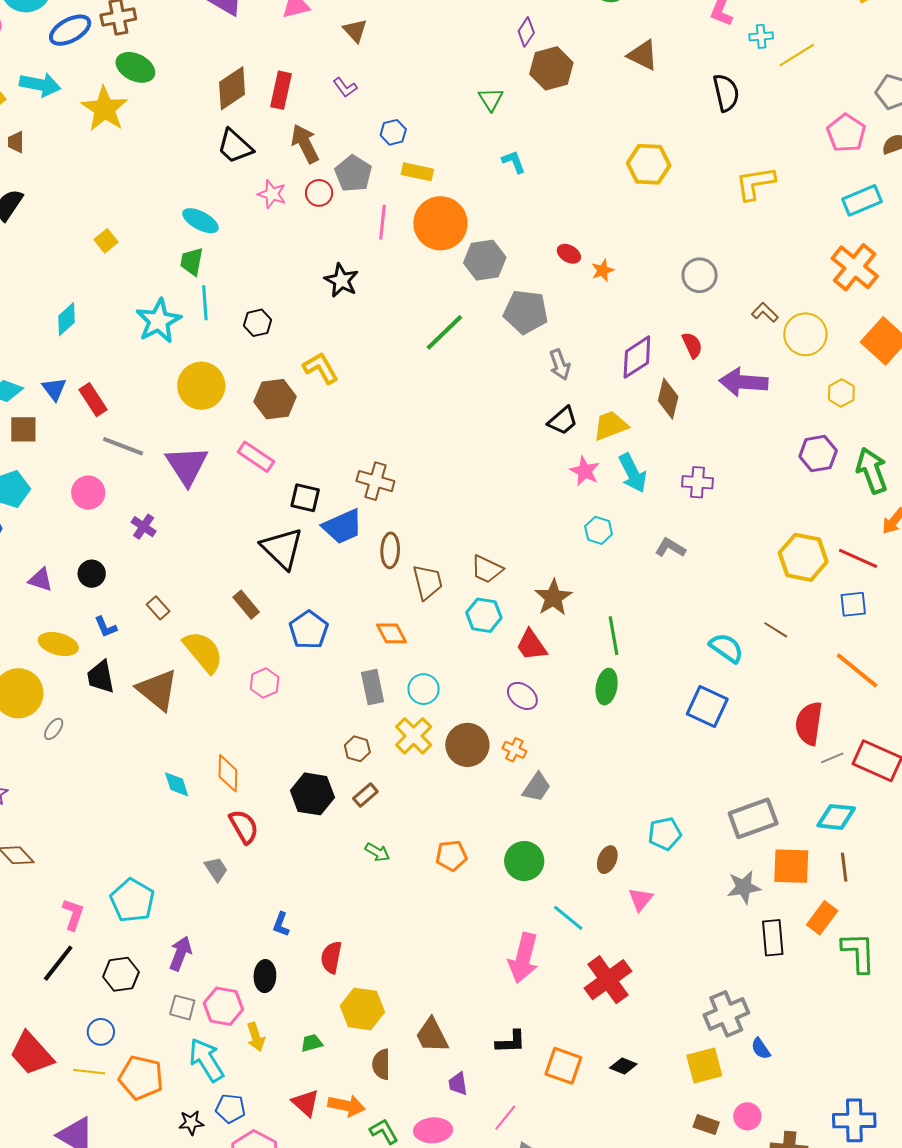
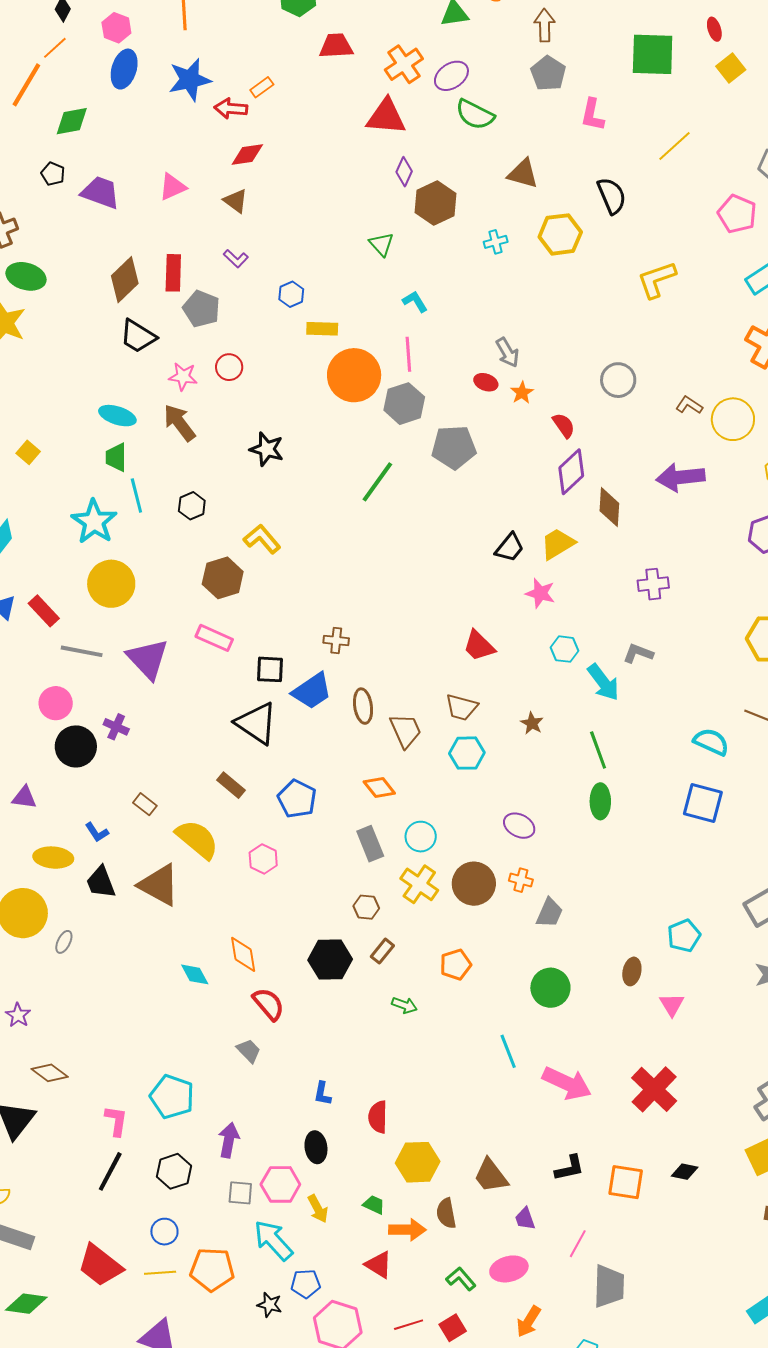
cyan cross: (761, 36) -> (496, 242), moved
brown arrow: (305, 144) -> (179, 423), moved
yellow hexagon: (649, 164) -> (560, 234), moved
gray pentagon: (353, 174) -> (201, 309), moved
pink line: (382, 222) -> (408, 354), moved
red semicircle: (692, 345) -> (564, 425), moved
gray arrow: (560, 365) -> (507, 352), moved
yellow circle: (201, 386) -> (111, 584), moved
cyan arrow: (633, 473) -> (603, 682), moved
brown cross: (375, 481) -> (336, 640), size x0.7
black circle: (92, 574) -> (76, 746), moved, size x1.5
brown star: (553, 598) -> (532, 723), size x0.6
red trapezoid: (531, 645) -> (479, 646), moved
orange pentagon: (451, 856) -> (456, 965), moved
cyan line: (568, 918) -> (508, 1051), moved, turned 40
pink arrow: (523, 958) -> (567, 1083), turned -69
green trapezoid: (312, 1043) -> (374, 1205), turned 50
orange arrow: (346, 1106) -> (407, 1230), moved
black star: (191, 1123) -> (270, 1305), turned 30

